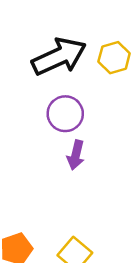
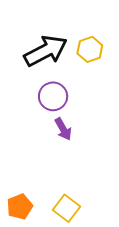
purple arrow: (76, 155) -> (63, 129), turned -40

